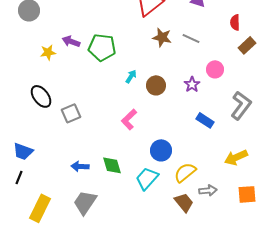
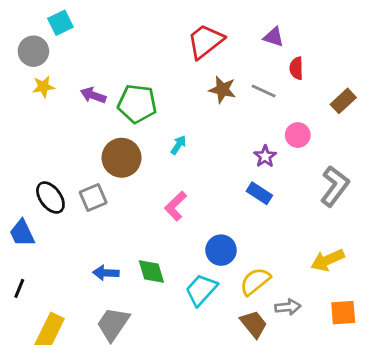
red semicircle: (235, 22) -> (296, 68), moved
yellow star: (48, 52) -> (43, 87), moved
brown circle: (156, 85) -> (122, 158), moved, size x1.4
black ellipse: (41, 96) -> (50, 198), moved
blue rectangle: (205, 120) -> (259, 193), moved
blue trapezoid: (23, 151) -> (22, 233), moved, turned 45

